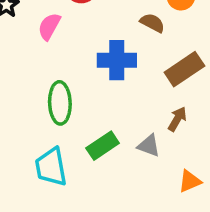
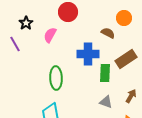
brown arrow: (177, 119) -> (131, 96), moved
green rectangle: (103, 146) -> (105, 73), moved, turned -54

